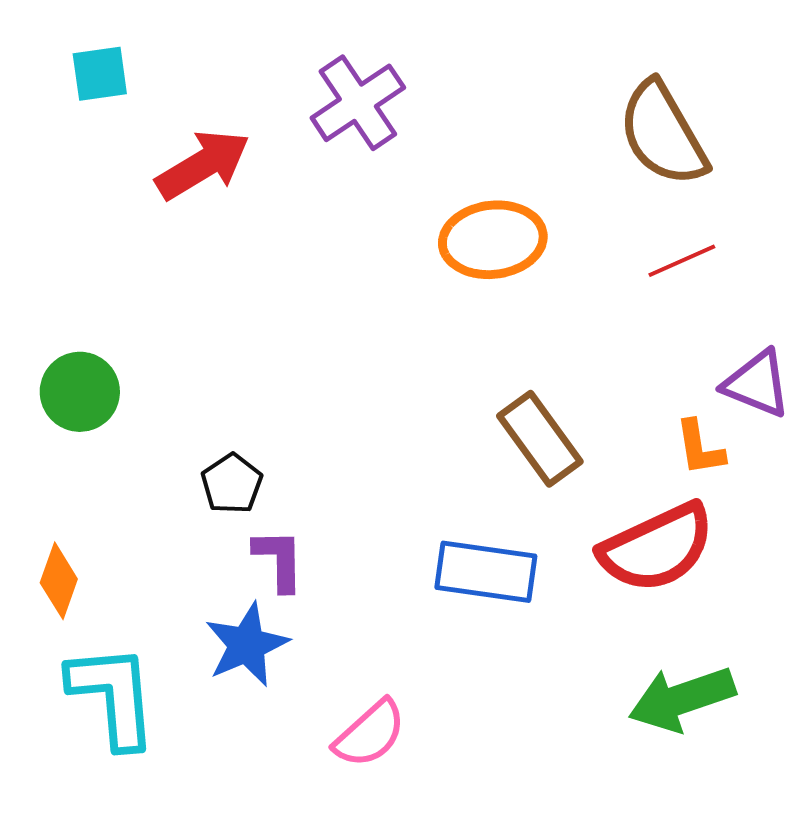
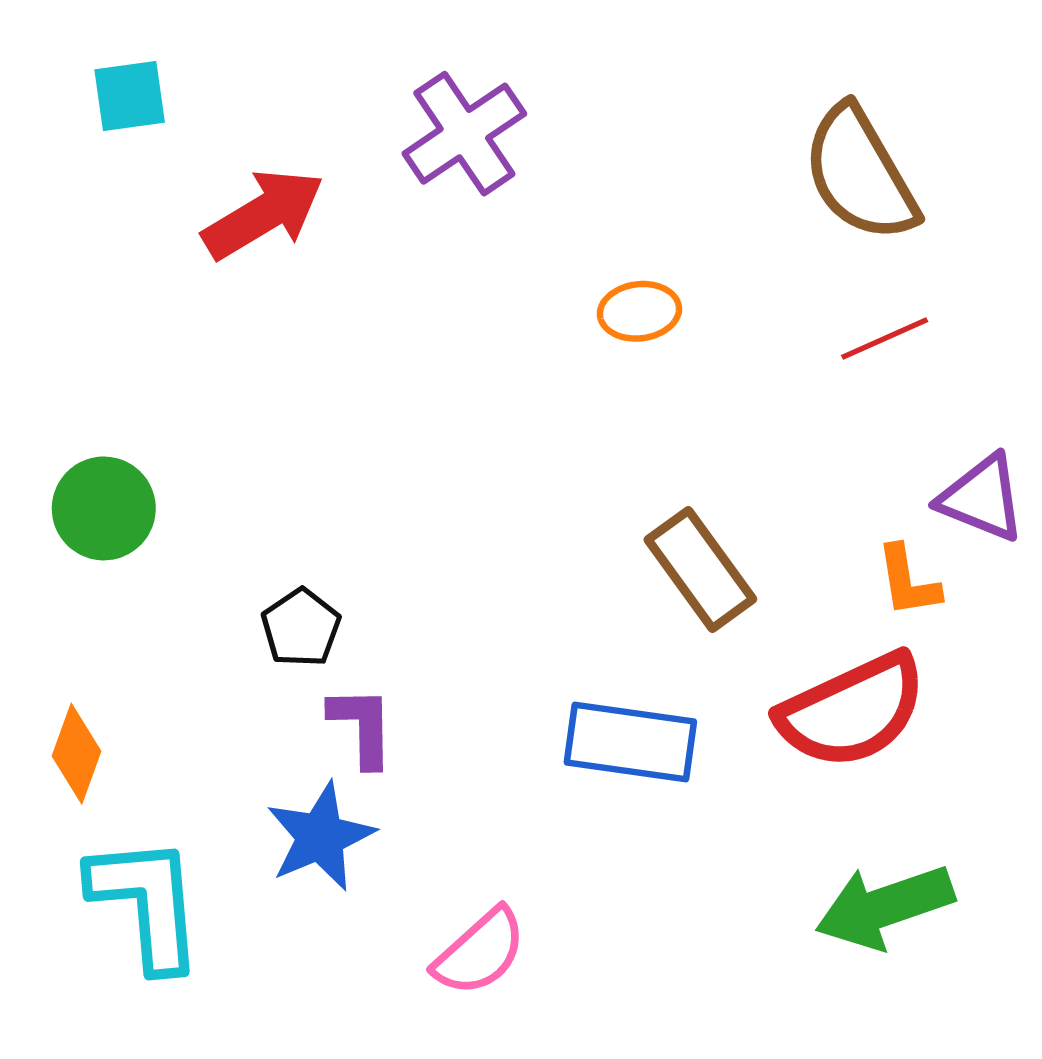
orange ellipse: (493, 240) -> (639, 311), size x0.6

